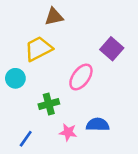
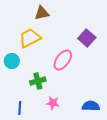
blue semicircle: (98, 125) -> (91, 106), moved
blue line: (26, 139) -> (20, 108), turned -32

